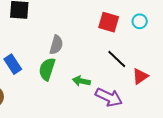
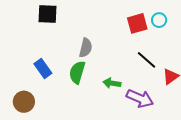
cyan circle: (140, 21) -> (159, 20), moved
red square: (109, 22) -> (137, 23), turned -30

